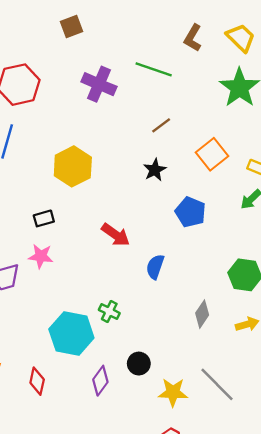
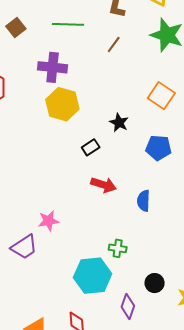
green line: (154, 69) -> (68, 24), moved
brown line: (161, 125) -> (114, 44), moved
yellow hexagon: (73, 166) -> (62, 104), moved
black rectangle: (44, 218) -> (91, 147), moved

